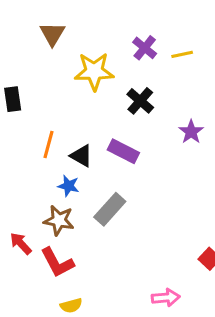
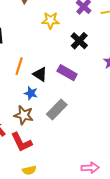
yellow star: (94, 71) -> (50, 20), size x0.7

